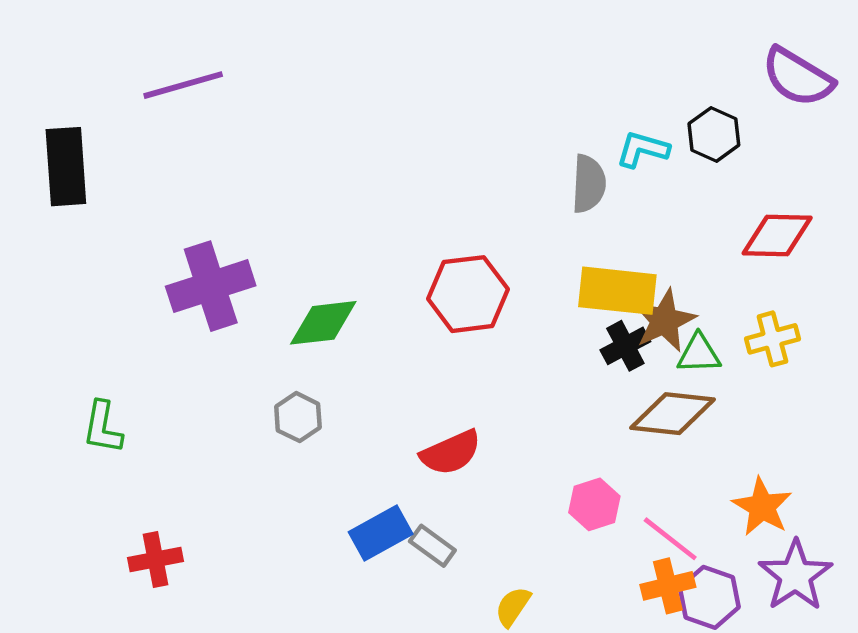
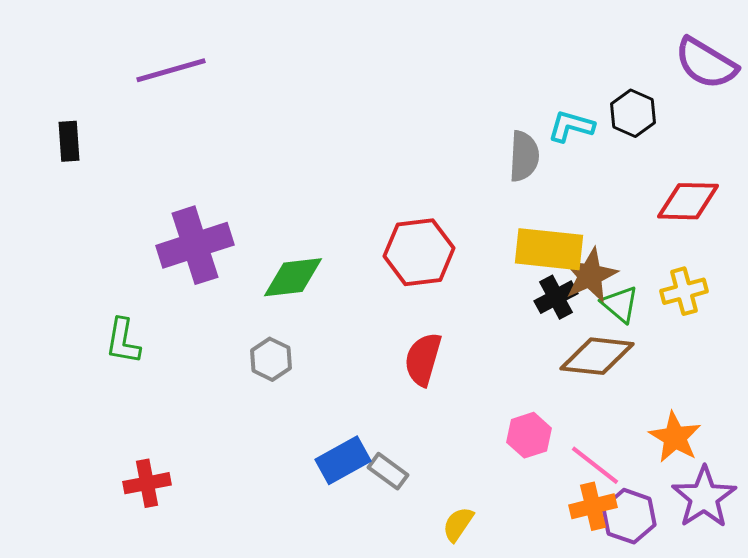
black rectangle: (66, 167) -> (69, 141), size x0.6
green triangle: (699, 354) -> (620, 304), turned 42
green L-shape: (103, 427) -> (123, 341), moved
red semicircle: (451, 453) -> (423, 359), moved, turned 130

